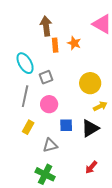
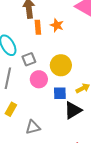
yellow circle: (90, 83) -> (61, 65), moved
pink circle: (49, 104) -> (39, 79), moved
blue square: (66, 125) -> (60, 93), moved

